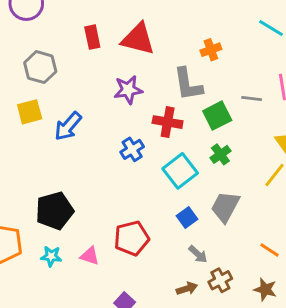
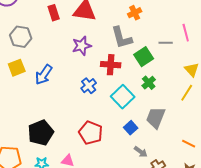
red pentagon: (132, 238) -> (91, 133), moved, turned -30

